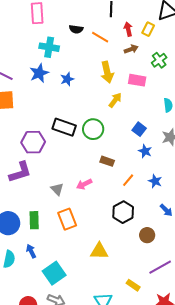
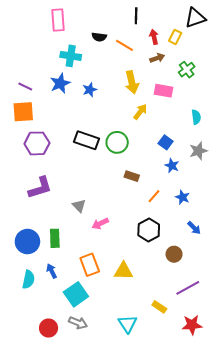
purple hexagon: (33, 142) -> (37, 143), moved
pink arrow: (84, 184) -> (100, 224), moved
orange rectangle: (67, 219) -> (90, 265), moved

